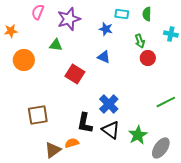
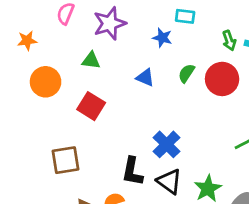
green semicircle: (147, 14) -> (186, 73), moved, turned 32
green arrow: (140, 41) -> (229, 41), moved
blue triangle: (104, 57) -> (145, 78), moved
red circle: (148, 58) -> (222, 79), size x1.5
red square: (75, 74) -> (91, 106), moved

